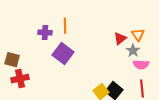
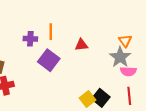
red triangle: (120, 39) -> (81, 45), moved, turned 32
gray star: (133, 51) -> (120, 57), size x1.5

